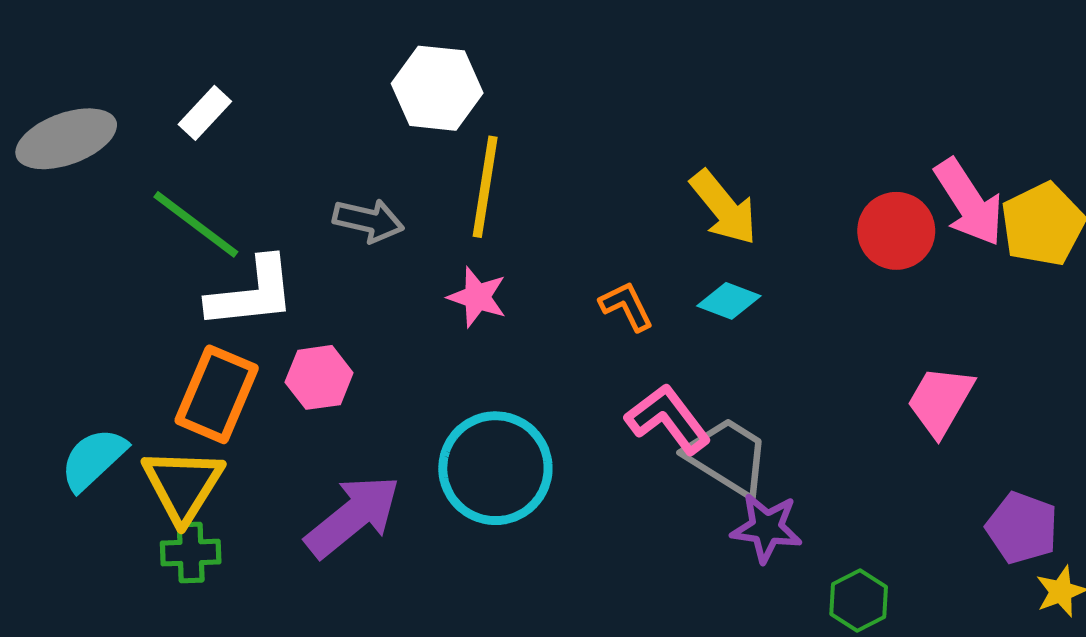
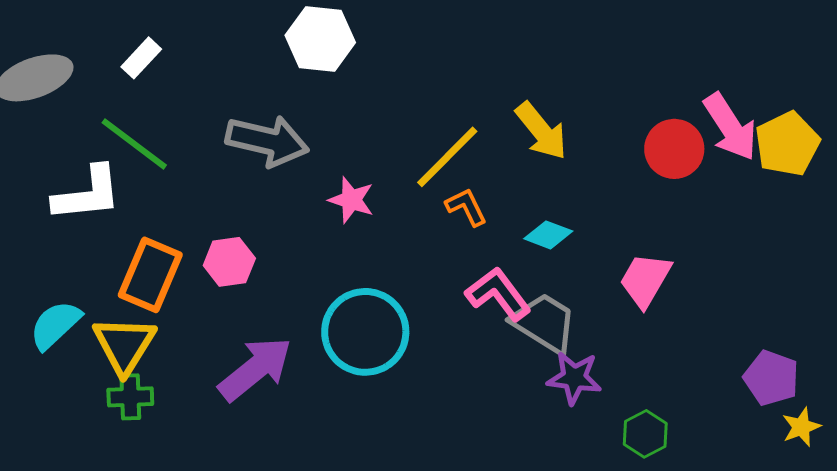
yellow line: (485, 187) -> (447, 157), moved, turned 36
gray arrow: (368, 220) -> (267, 141), size x1.5
white L-shape: (252, 293) -> (87, 194), moved
cyan diamond: (729, 301) -> (548, 235), moved
pink trapezoid: (940, 401) -> (645, 280), moved

